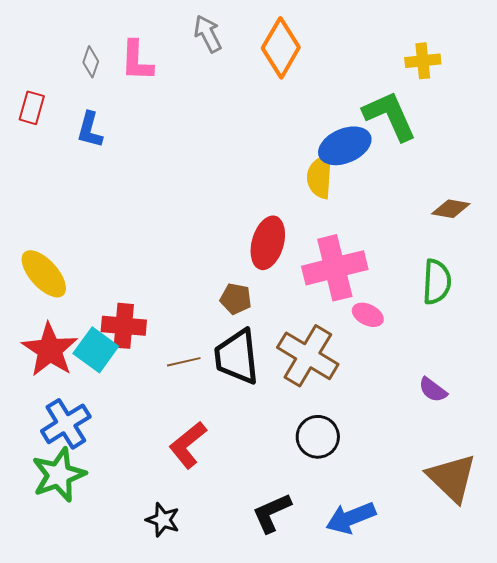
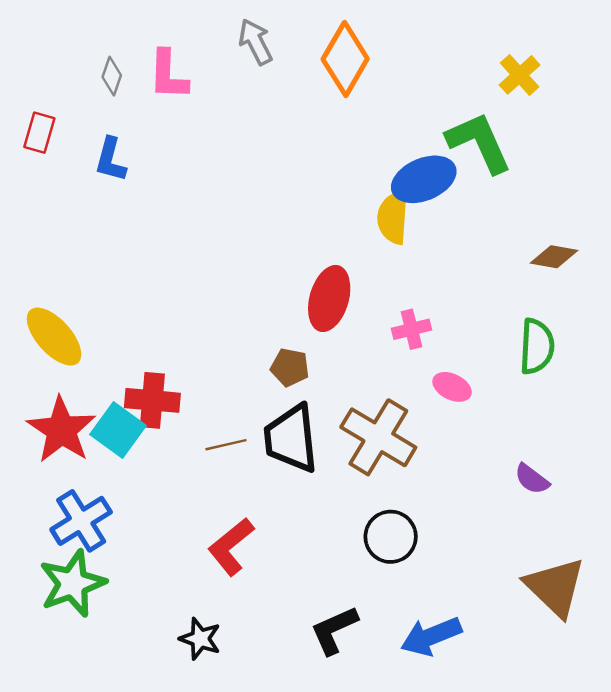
yellow cross: (423, 61) -> (520, 75), turned -36
pink cross: (335, 268) -> (411, 329), size x0.5

